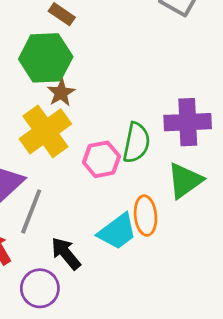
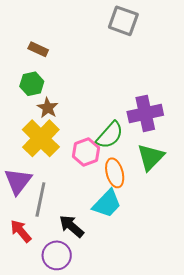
green hexagon: (46, 58) -> (32, 84), size x0.6
green semicircle: (136, 143) -> (110, 135), turned 40
orange ellipse: (146, 216) -> (115, 173), moved

